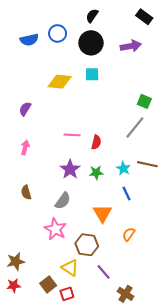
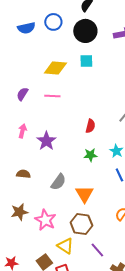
pink line: (72, 135) -> (52, 96), moved
purple star: (70, 169) -> (46, 141), moved
brown semicircle: (26, 192) -> (23, 174), turned 112
orange triangle: (102, 213) -> (84, 194), moved
pink star: (55, 229) -> (45, 220), moved
brown star: (16, 261) -> (19, 212), moved

